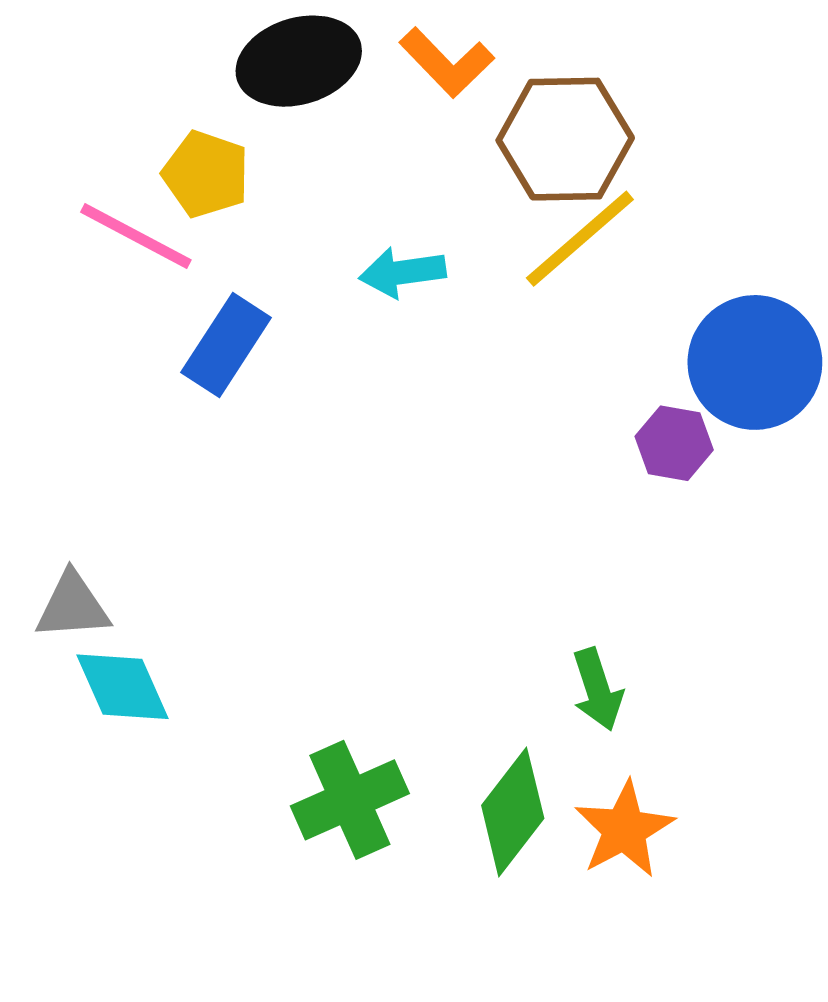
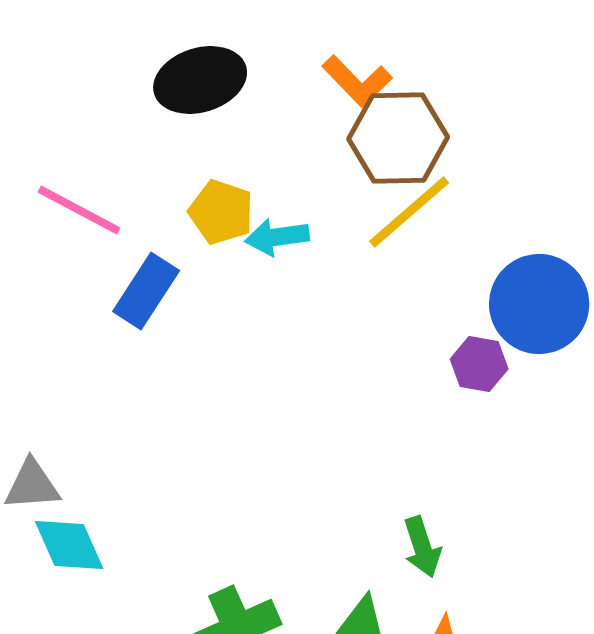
orange L-shape: (447, 62) -> (357, 81), moved
yellow pentagon: (206, 174) -> (221, 212), moved

